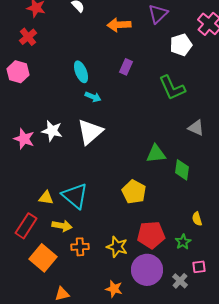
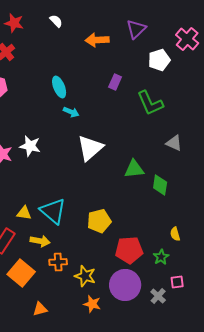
purple rectangle: (126, 67) -> (115, 82), moved
white triangle: (90, 132) -> (90, 148), moved
yellow pentagon: (134, 192) -> (99, 221), moved, turned 30
yellow star: (117, 247) -> (85, 276), moved

